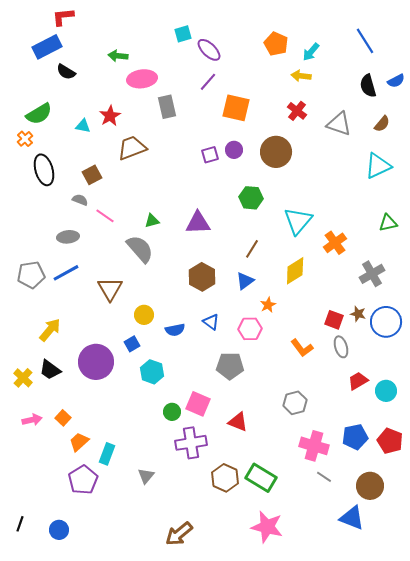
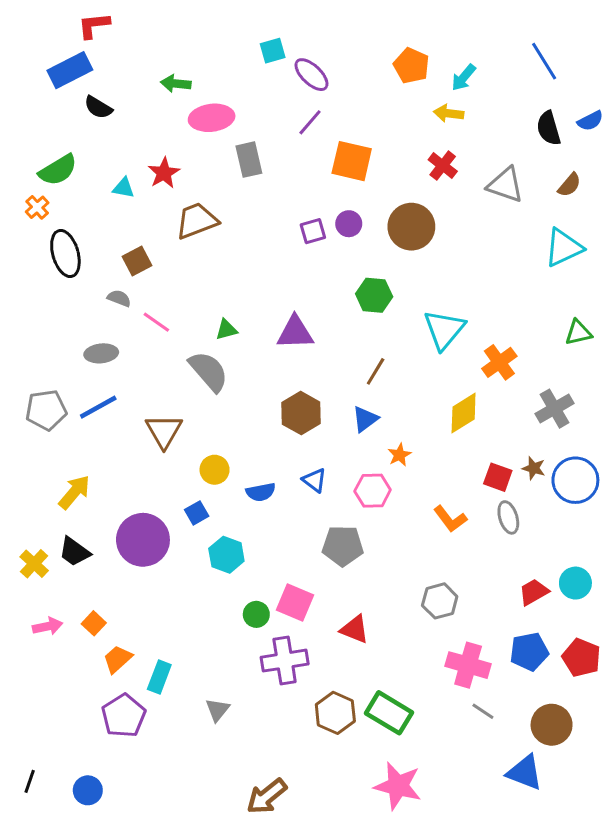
yellow diamond: (295, 271) -> (464, 413), moved
red trapezoid: (358, 381) -> (534, 592), moved

